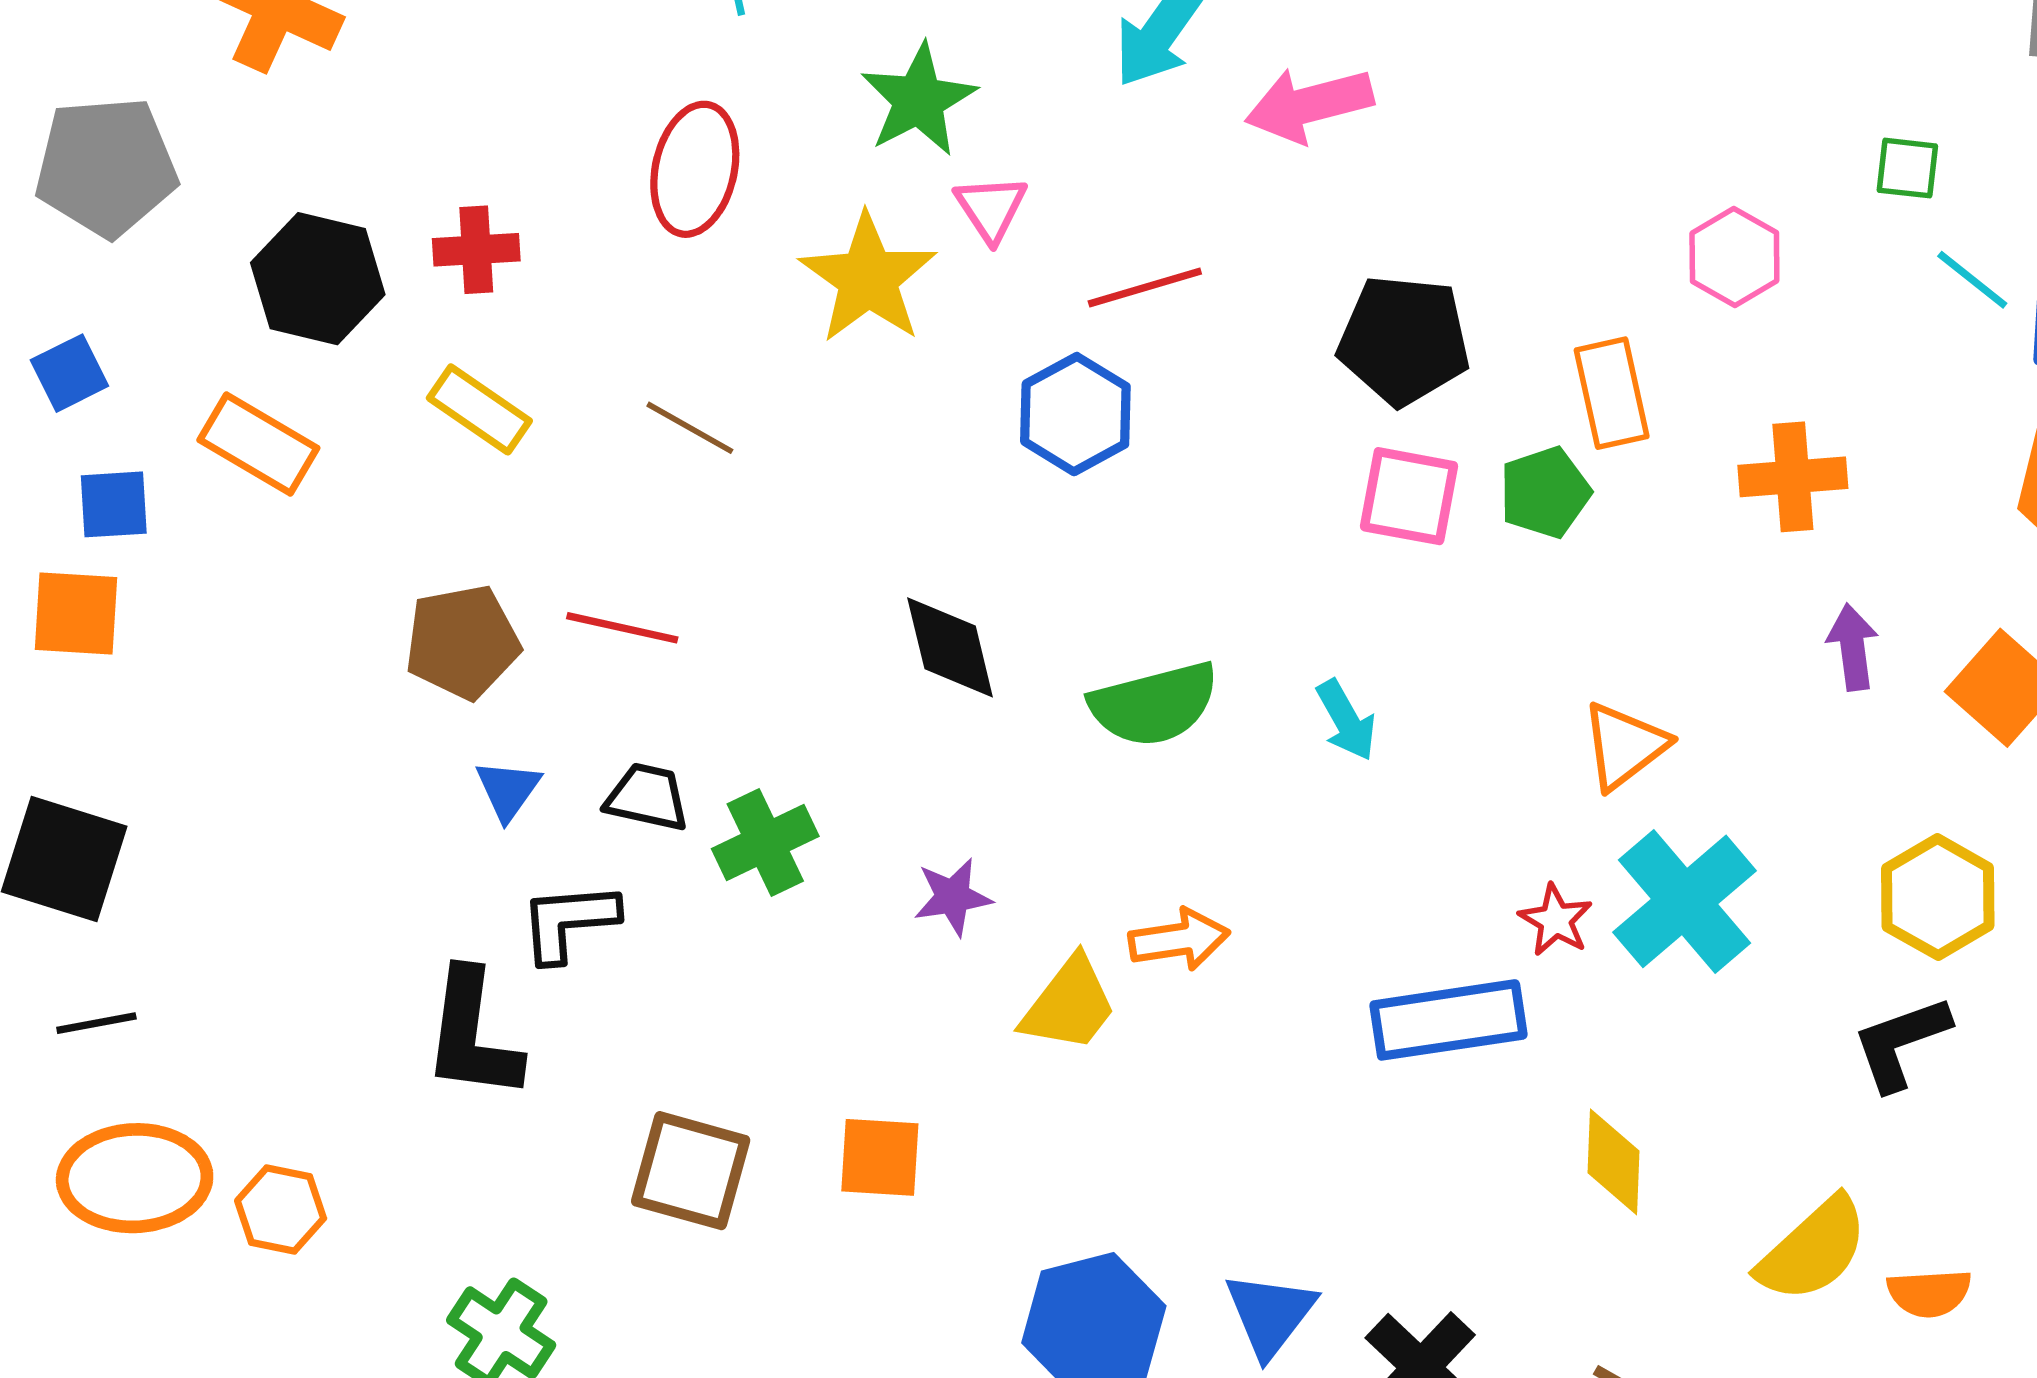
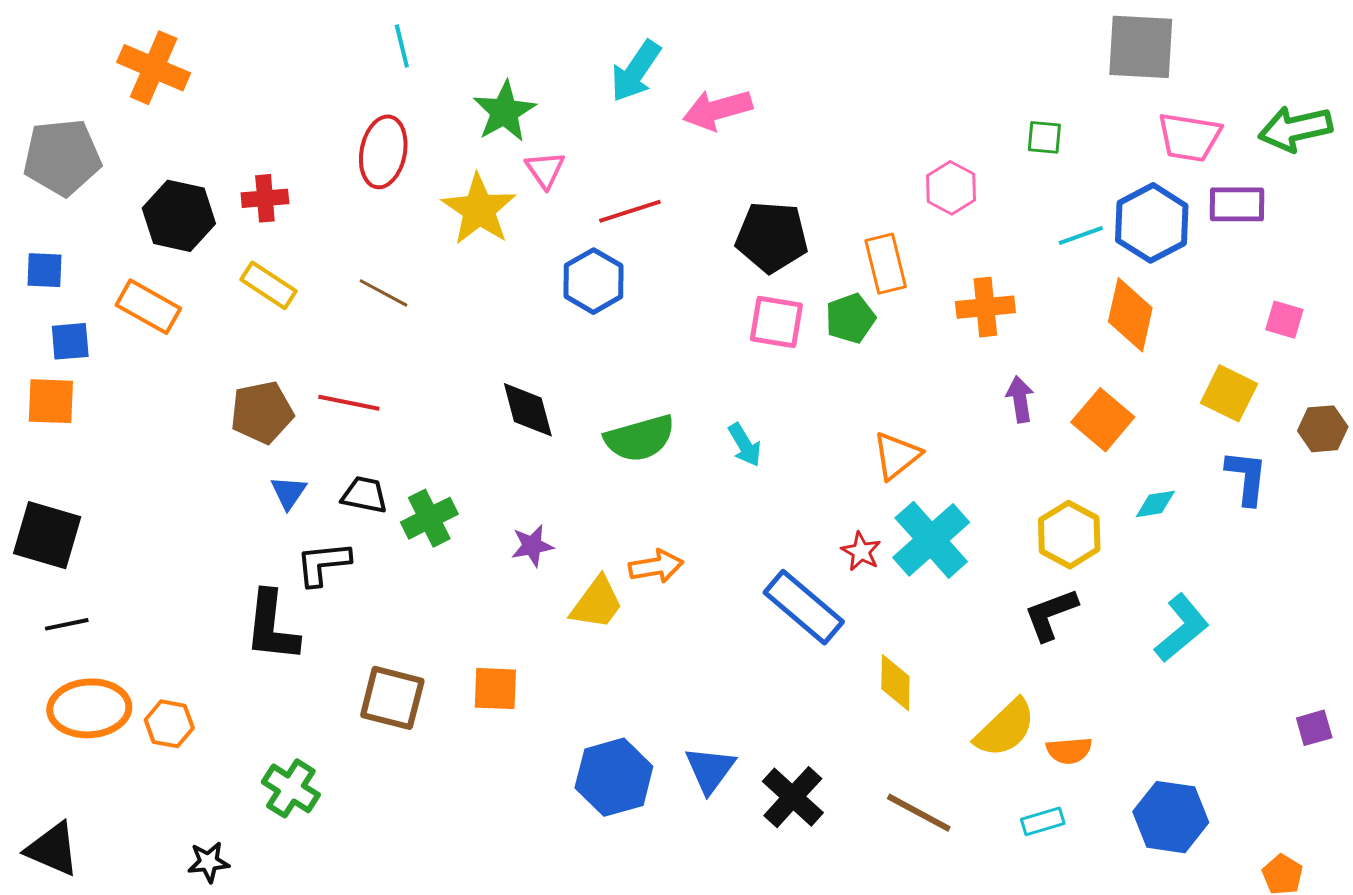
cyan line: (1972, 280) -> (1081, 236), moved, turned -57
blue square: (69, 373) -> (45, 270), turned 30
blue rectangle: (1448, 1020) -> (804, 607), turned 50

